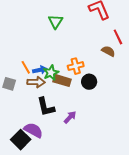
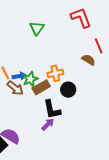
brown rectangle: (62, 80) -> (41, 87), turned -48
brown arrow: (36, 82) -> (15, 88), turned 36
black L-shape: (46, 107) -> (52, 109), moved

